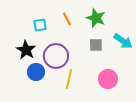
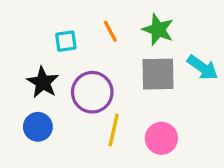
gray square: (96, 45) -> (158, 74), size x1.6
blue circle: (36, 72) -> (38, 127), moved
pink circle: (108, 79) -> (161, 138), moved

